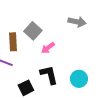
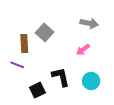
pink arrow: (48, 48) -> (83, 50), moved

